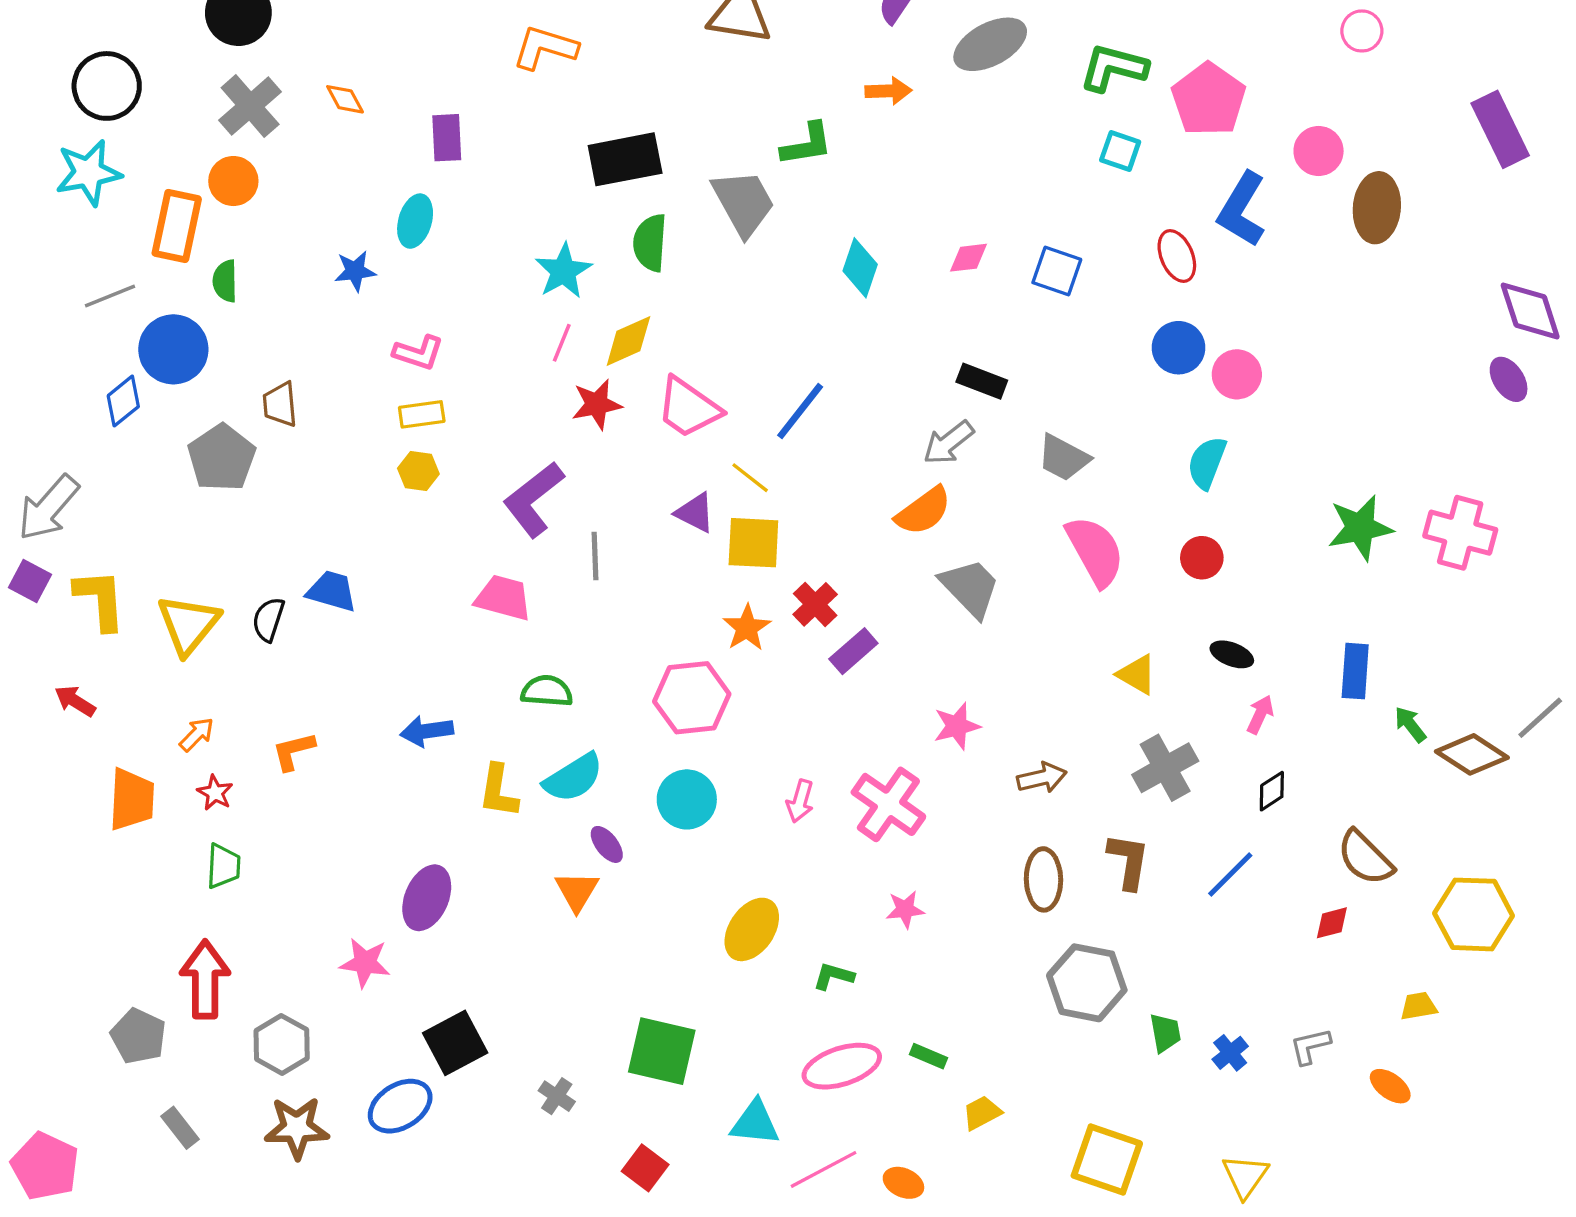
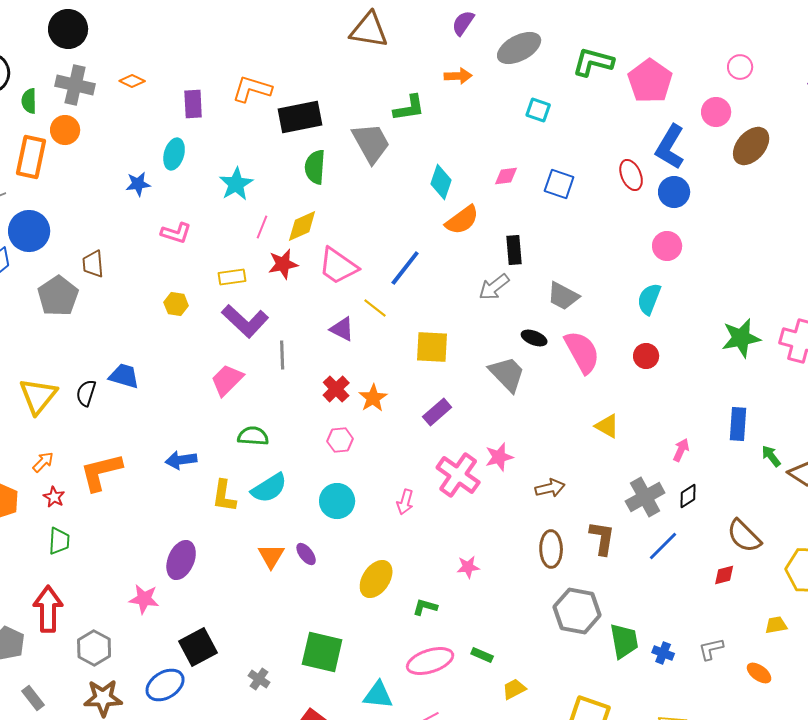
pink circle: (1362, 31) -> (740, 67), moved
orange L-shape: (545, 48) -> (252, 89), moved
orange diamond: (345, 99) -> (132, 81), turned -35
gray cross: (250, 106) -> (75, 85), turned -36
cyan square: (1120, 151) -> (538, 110), moved
brown ellipse: (1377, 208) -> (751, 146), turned 36
cyan star: (563, 271) -> (236, 184), moved
green semicircle: (225, 281) -> (29, 101), moved
blue circle: (1179, 348) -> (674, 192), moved
black rectangle: (982, 381) -> (514, 250), turned 64
yellow rectangle: (422, 414) -> (232, 277), moved
purple L-shape: (533, 499) -> (245, 321), turned -99
orange semicircle: (923, 511) -> (462, 220), moved
yellow square: (753, 543) -> (432, 347), moved
pink trapezoid: (503, 598) -> (227, 380), turned -60
red cross: (815, 604) -> (336, 389), moved
black ellipse: (1232, 654) -> (534, 338), moved
pink hexagon: (692, 698) -> (340, 440), size x0.6
orange L-shape: (293, 751) -> (101, 472), size x1.6
gray cross: (1165, 768) -> (645, 497), moved
pink cross: (888, 804) -> (458, 475), moved
purple ellipse: (607, 844) -> (306, 554), moved
green trapezoid: (1165, 1033) -> (624, 641), size x1.5
blue cross: (1230, 1053) -> (663, 653), turned -30

